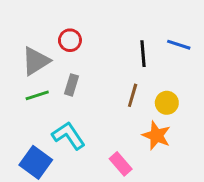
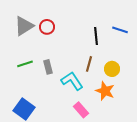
gray triangle: (36, 61) -> (24, 26), moved
gray rectangle: (71, 85) -> (48, 67), moved, turned -32
cyan L-shape: (68, 136) -> (72, 81), moved

